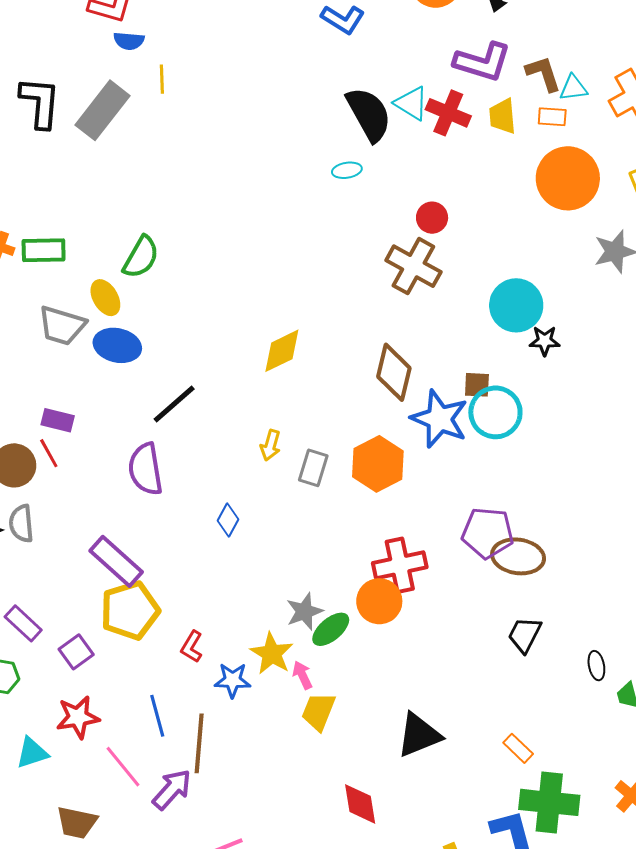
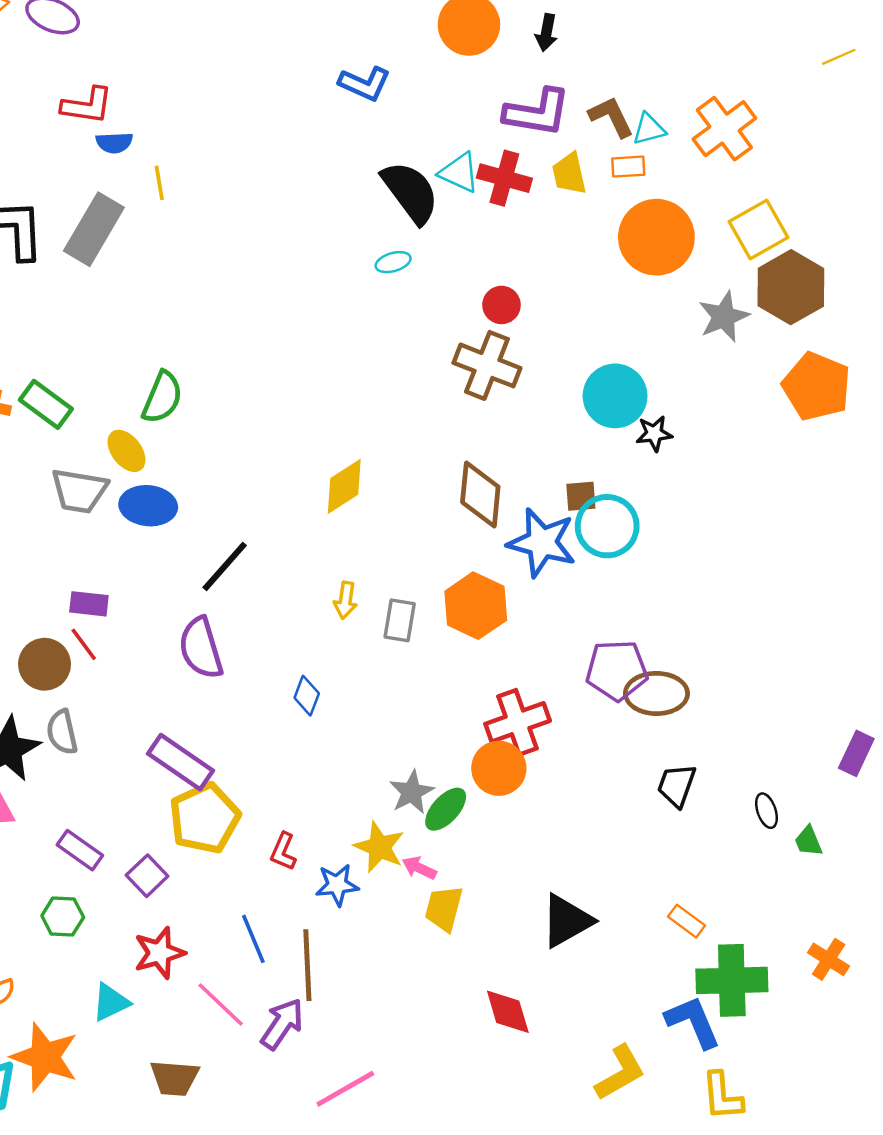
green rectangle: (44, 250) -> (46, 404), turned 45
pink arrow: (302, 675) -> (419, 868), turned -32

